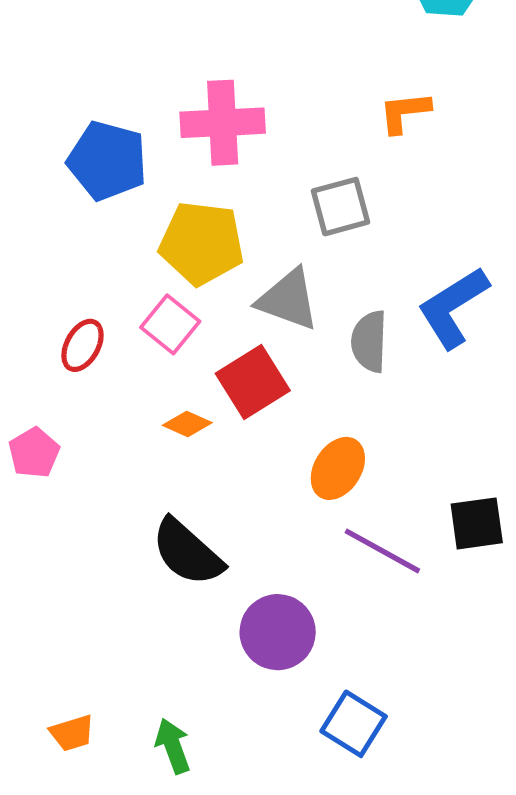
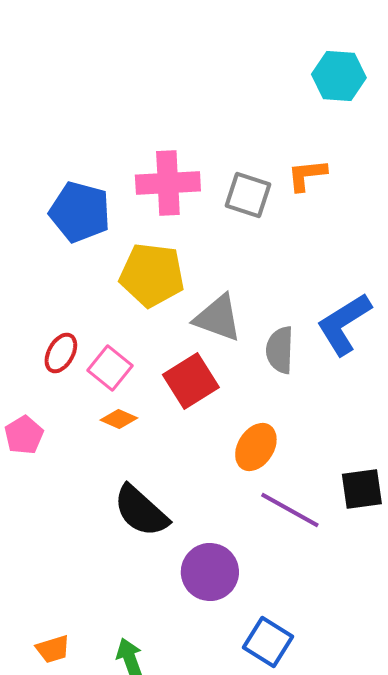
gray square: (340, 207) -> (248, 195), moved, turned 33
pink square: (170, 324) -> (110, 368), moved
orange diamond: (187, 424) -> (119, 419), moved

